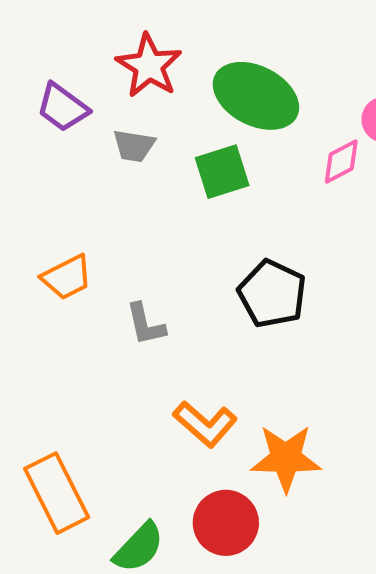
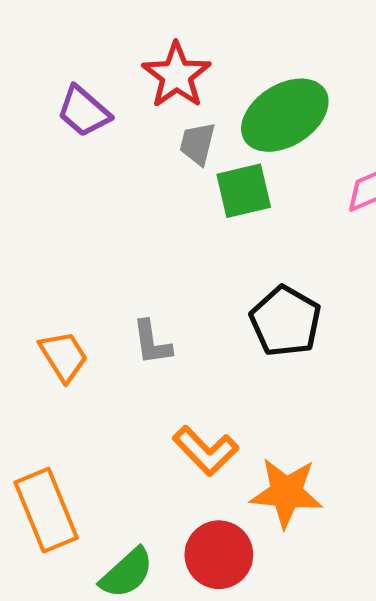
green ellipse: (256, 96) -> (285, 115), turned -64
gray trapezoid: (134, 146) -> (197, 144), moved, turned 90
orange trapezoid: (67, 277) -> (64, 356), moved, turned -100

